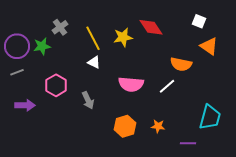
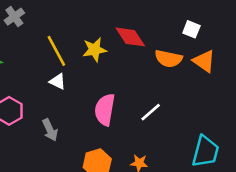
gray cross: (60, 27) -> (14, 17), moved
orange semicircle: (181, 64) -> (168, 59), moved
pink semicircle: (131, 84) -> (105, 110), turned 95

